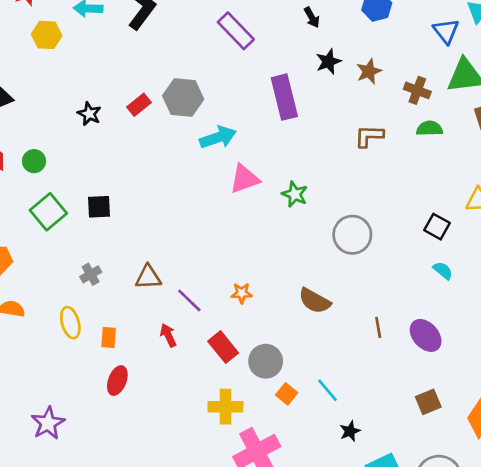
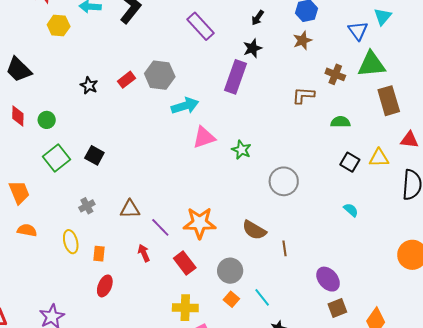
black arrow: (312, 17) -> (258, 18), turned 63
black star: (328, 62) -> (252, 48), moved
brown star: (369, 71) -> (302, 40), moved
purple rectangle: (284, 97) -> (235, 77), turned 32
green semicircle: (429, 128) -> (340, 122), moved
brown L-shape: (369, 136) -> (303, 95), moved
black square: (99, 207) -> (94, 155), turned 30
black square: (437, 227) -> (350, 162), moved
orange star: (242, 293) -> (200, 223), size x2.0
brown line: (378, 327) -> (285, 248), moved
purple ellipse: (426, 335) -> (328, 279), moved
gray circle: (266, 361) -> (230, 271), moved

